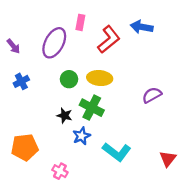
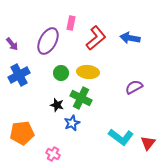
blue arrow: (142, 27) -> (130, 38), moved
blue cross: (21, 81) -> (19, 75), size x1.5
cyan L-shape: (117, 152) -> (121, 137), moved

